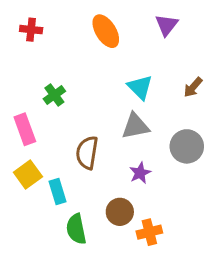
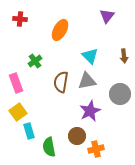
orange ellipse: (106, 31) -> (60, 30), moved, turned 60
brown arrow: (193, 87) -> (124, 56), turned -48
brown semicircle: (87, 153) -> (61, 82), moved
purple star: (140, 173) -> (90, 111), size x1.5
cyan rectangle: (57, 192) -> (29, 131), moved

